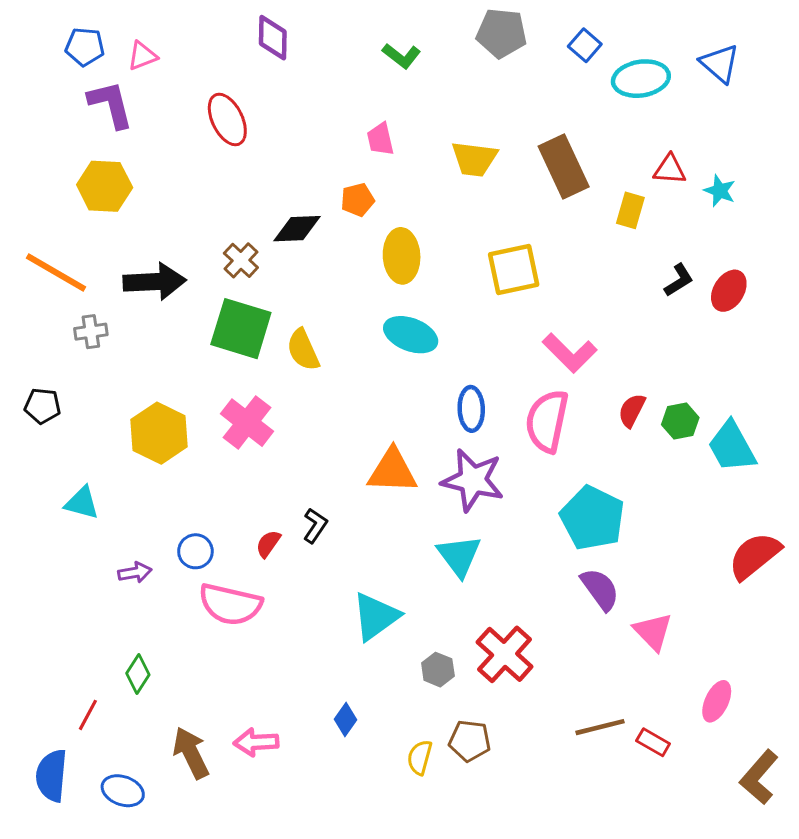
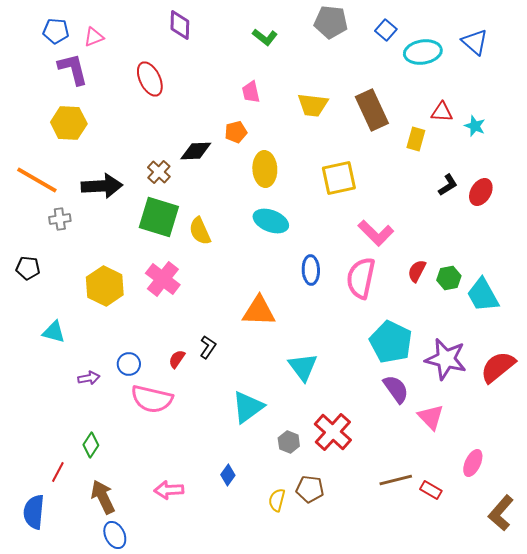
purple star: (473, 480) -> (446, 359), moved
brown arrow: (191, 753) -> (103, 497), moved
blue ellipse: (123, 791) -> (115, 535), moved, turned 44

